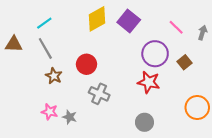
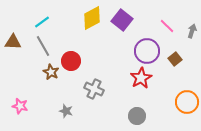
red circle: (86, 64) -> (71, 61), moved
red star: (149, 82) -> (141, 78), turned 30
pink star: (50, 112) -> (20, 106), moved

